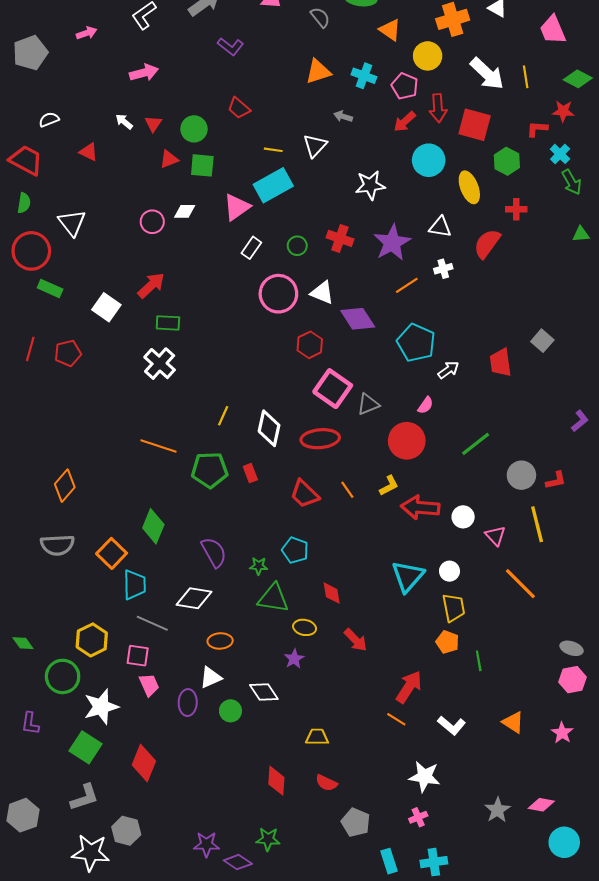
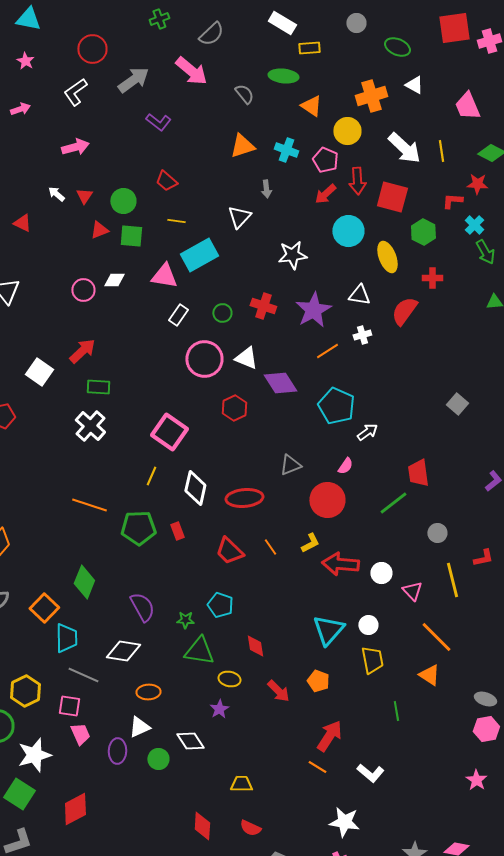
gray arrow: (343, 116) -> (266, 189), turned -114
yellow line: (273, 150) -> (176, 221), moved
pink triangle: (237, 207) -> (164, 276), turned 44
red trapezoid: (501, 363) -> (418, 473), moved
pink square: (333, 389) -> (169, 432), moved
gray circle: (521, 475) -> (437, 533), size x0.7
red L-shape: (556, 480) -> (483, 558), moved
orange pentagon: (447, 642) -> (318, 681), moved
orange triangle: (513, 722) -> (429, 675), moved
red diamond: (144, 763) -> (75, 809), turned 40

